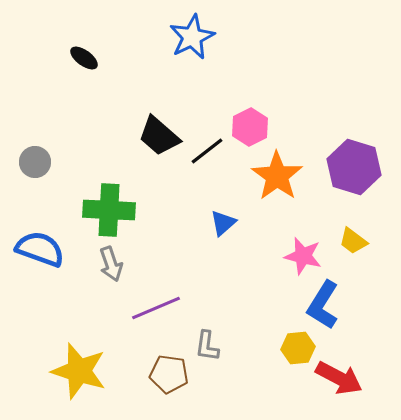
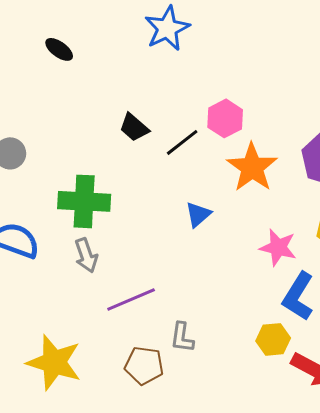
black trapezoid: (159, 136) -> (134, 127), size x0.7

